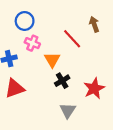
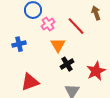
pink cross: (32, 43) -> (48, 24), moved, turned 32
red triangle: (15, 88) -> (30, 82), moved

